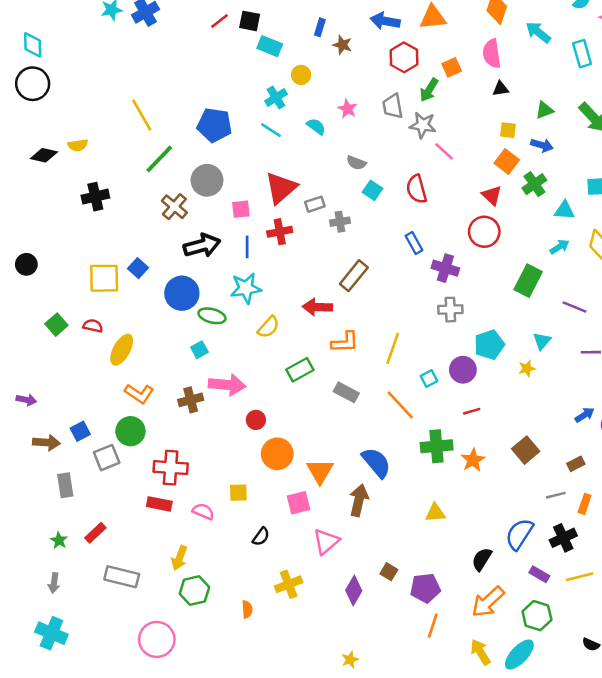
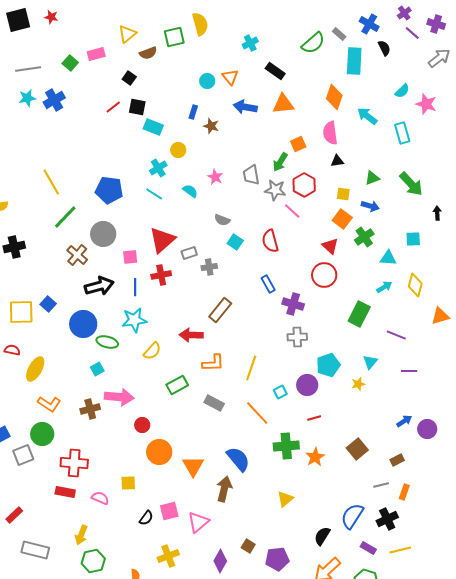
red hexagon: (404, 57) -> (304, 185), moved
pink square: (299, 503) -> (169, 511), moved
yellow triangle: (435, 513) -> (285, 499), turned -36

